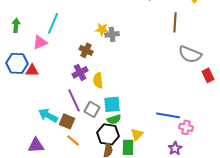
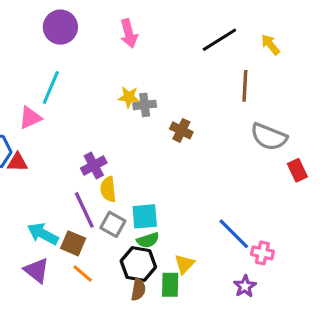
brown cross: (86, 50) -> (181, 130), moved
yellow semicircle: (98, 80) -> (108, 189), moved
blue line: (168, 115) -> (234, 234), turned 35
purple triangle: (36, 145) -> (37, 270), moved, turned 42

